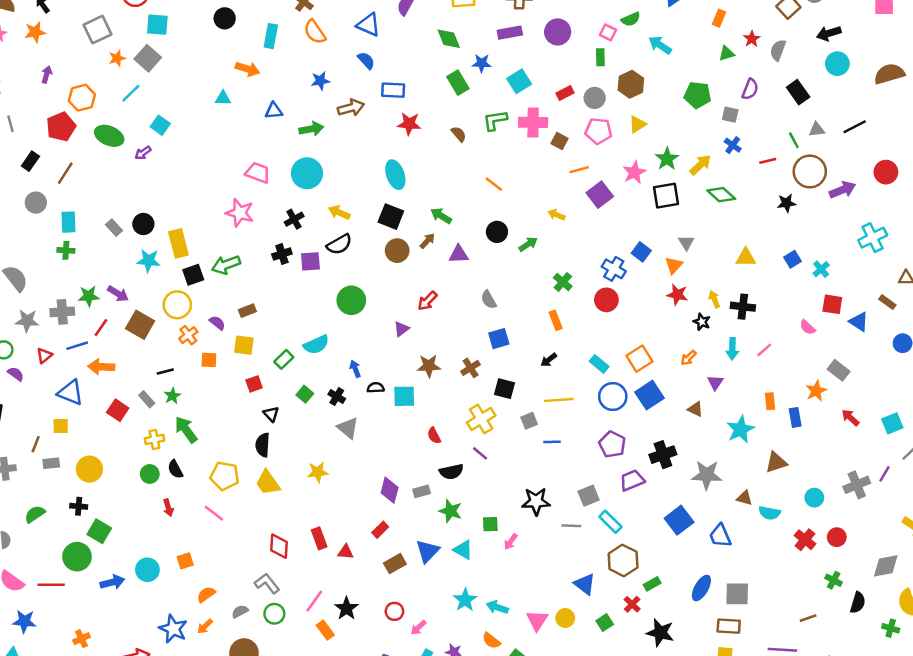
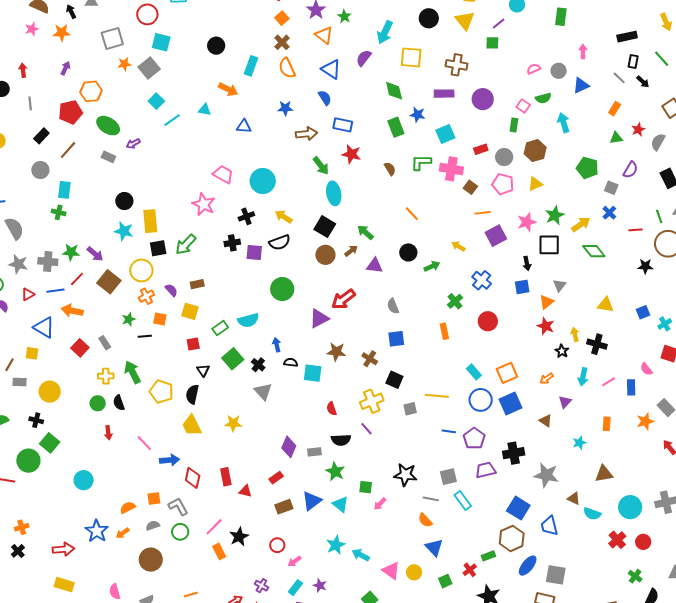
cyan arrow: (660, 45) -> (564, 123), turned 30
cyan line: (131, 93) -> (172, 120), moved
cyan square: (160, 125) -> (156, 101), moved
green arrow: (311, 129) -> (321, 166), moved, turned 54
gray rectangle: (114, 228) -> (108, 157), moved, turned -32
blue square: (641, 252) -> (522, 287), turned 35
green arrow: (226, 265) -> (186, 244), turned -35
blue cross: (614, 269) -> (482, 280), moved
red arrow: (427, 301) -> (343, 299), size x1.4
purple triangle: (402, 329) -> (319, 319), size x1.5
black arrow: (549, 360) -> (527, 263), moved, turned -72
brown cross: (471, 368) -> (370, 359), turned -35
black line: (165, 372) -> (145, 336), moved
green square: (305, 394) -> (233, 359), size x1.5
green star: (172, 396) -> (129, 319), moved
blue rectangle: (795, 417) -> (631, 387), moved
cyan star: (740, 429) -> (579, 443), size x0.6
blue line: (552, 442) -> (449, 431), moved
yellow pentagon: (225, 476) -> (161, 392), moved
cyan circle: (814, 498) -> (630, 507), size x1.5
blue square: (679, 520) -> (518, 508), turned -30
brown hexagon: (623, 560) -> (512, 539), moved
orange square: (185, 561) -> (154, 498), moved
blue arrow: (112, 582) -> (169, 460), moved
pink triangle: (537, 620) -> (391, 571), turned -36
orange semicircle: (491, 641) -> (425, 520), moved

